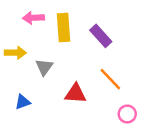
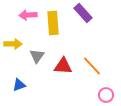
purple rectangle: (101, 36) -> (83, 13), moved
red triangle: (76, 94) -> (63, 66), moved

